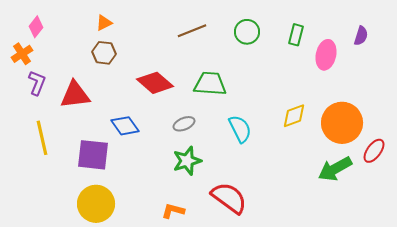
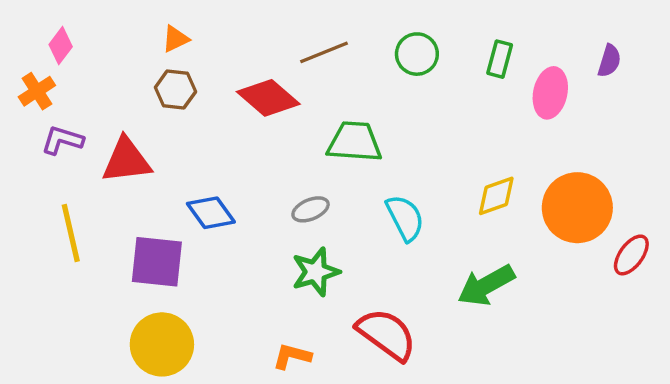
purple L-shape: (37, 83) -> (62, 140), turned -95
red diamond: (155, 83) -> (268, 98), moved
green arrow: (335, 169) -> (486, 285), moved

